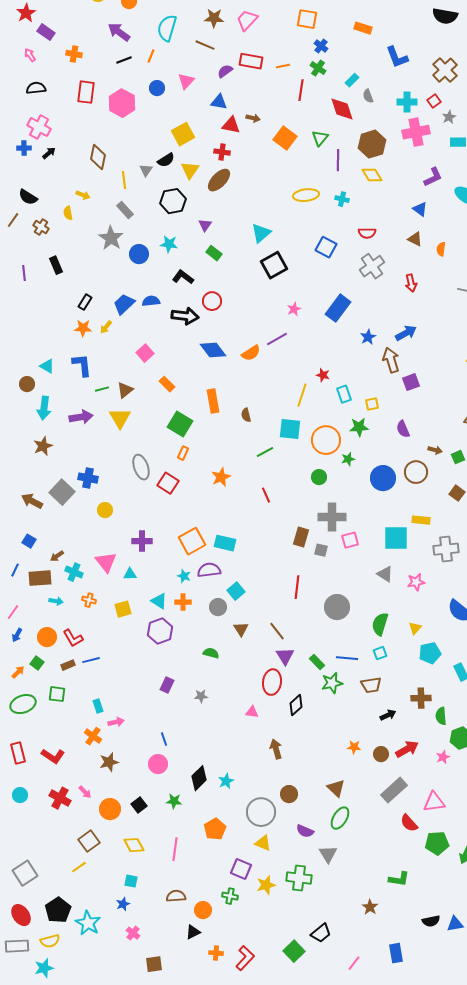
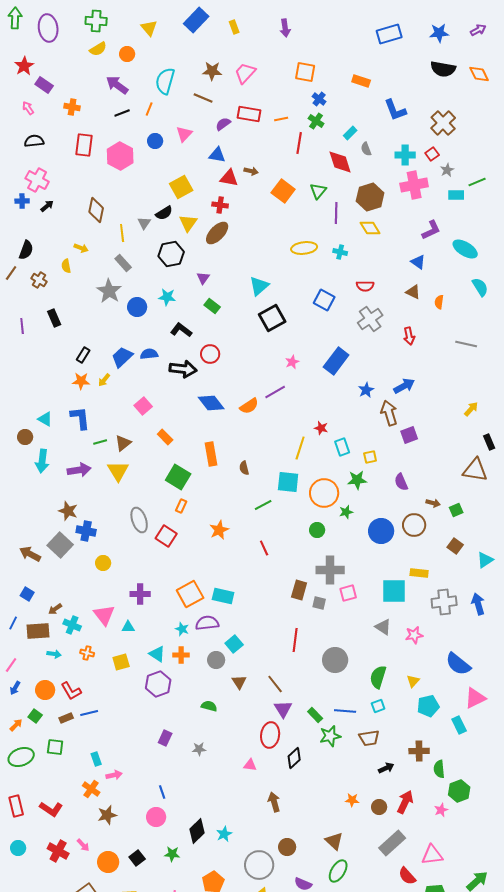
black semicircle: (28, 197) -> (26, 250), turned -102
brown star: (43, 446) -> (68, 511), moved, turned -30
red arrow: (407, 749) -> (405, 802), turned -35

